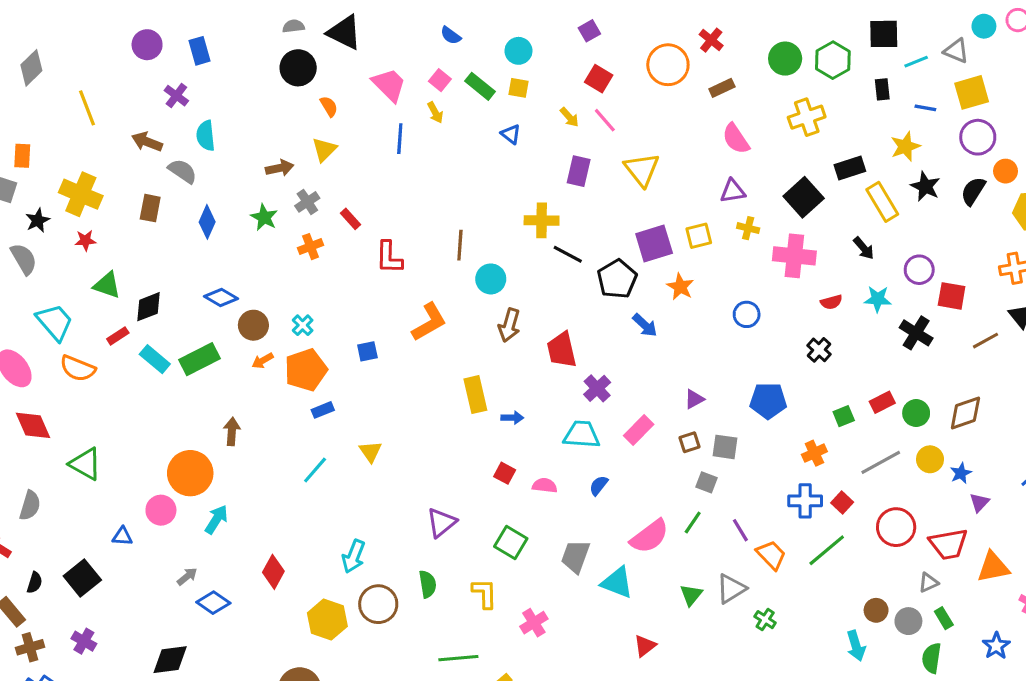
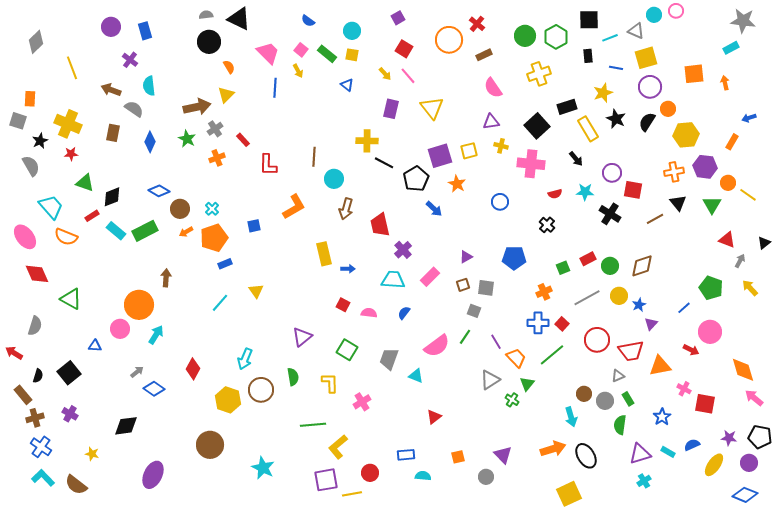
brown arrow: (280, 168) -> (197, 107), size x1.5
cyan triangle: (617, 583) -> (416, 376), size x0.7
green triangle: (691, 595) -> (527, 384), moved

